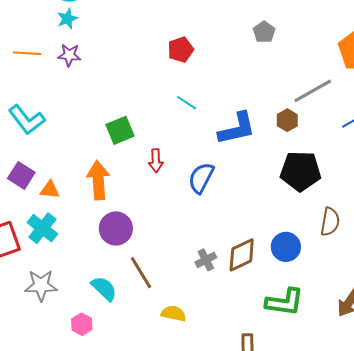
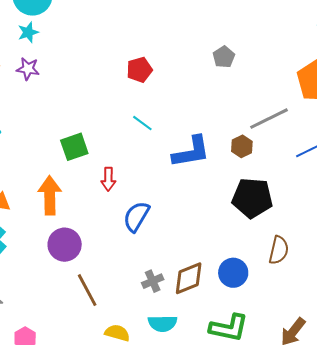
blue semicircle: (201, 178) -> (136, 216), moved
cyan semicircle: (104, 289) -> (163, 323), moved, turned 132

